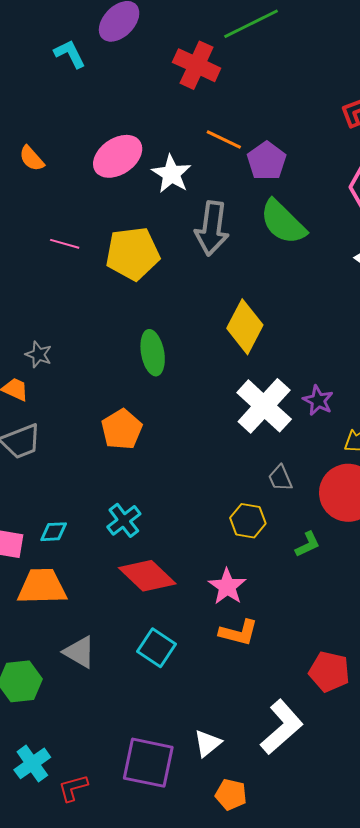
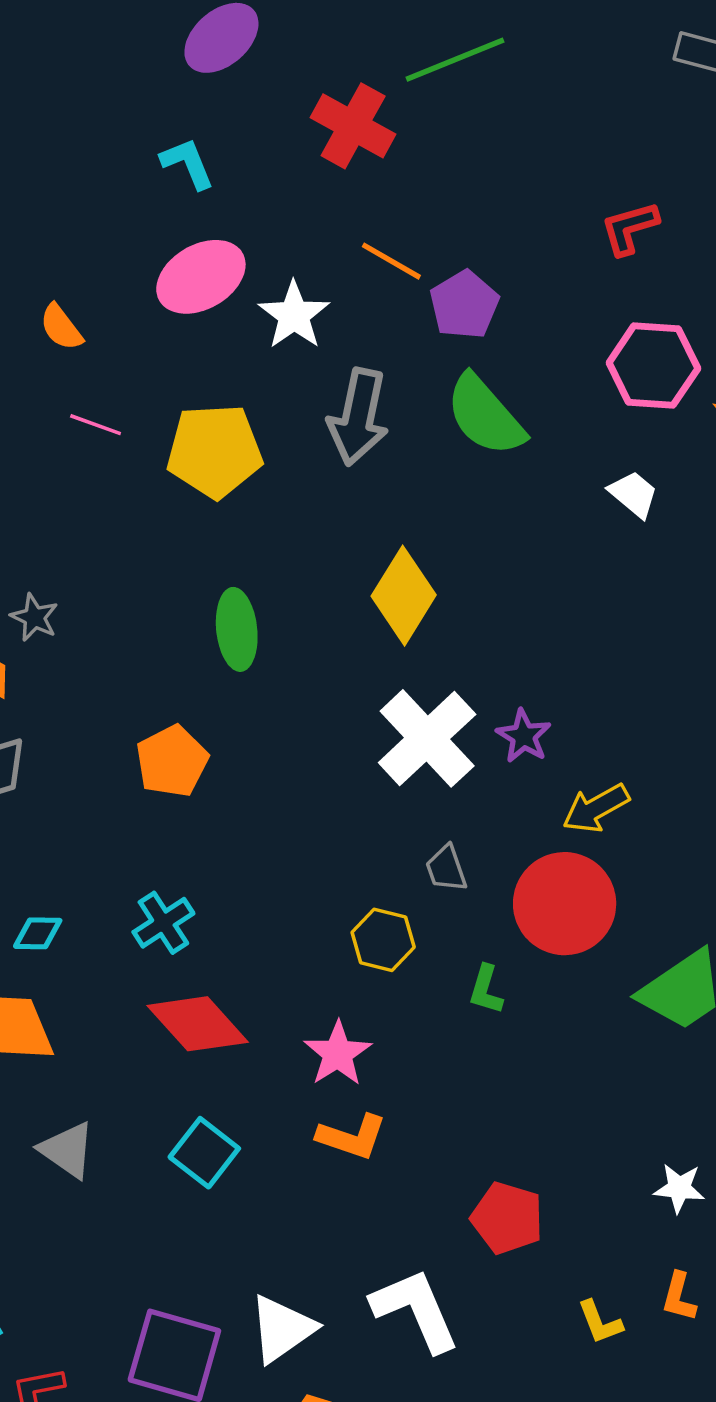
cyan L-shape: (70, 54) -> (188, 163), moved
orange semicircle: (32, 158) -> (61, 327), moved
green L-shape: (308, 544) -> (486, 990), turned 128
white L-shape: (282, 727) -> (416, 1310), turned -76
white triangle: (207, 743) -> (282, 1329), size x1.4

